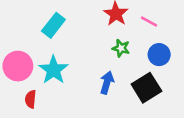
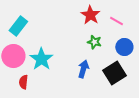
cyan rectangle: (53, 25) -> (18, 26), moved

